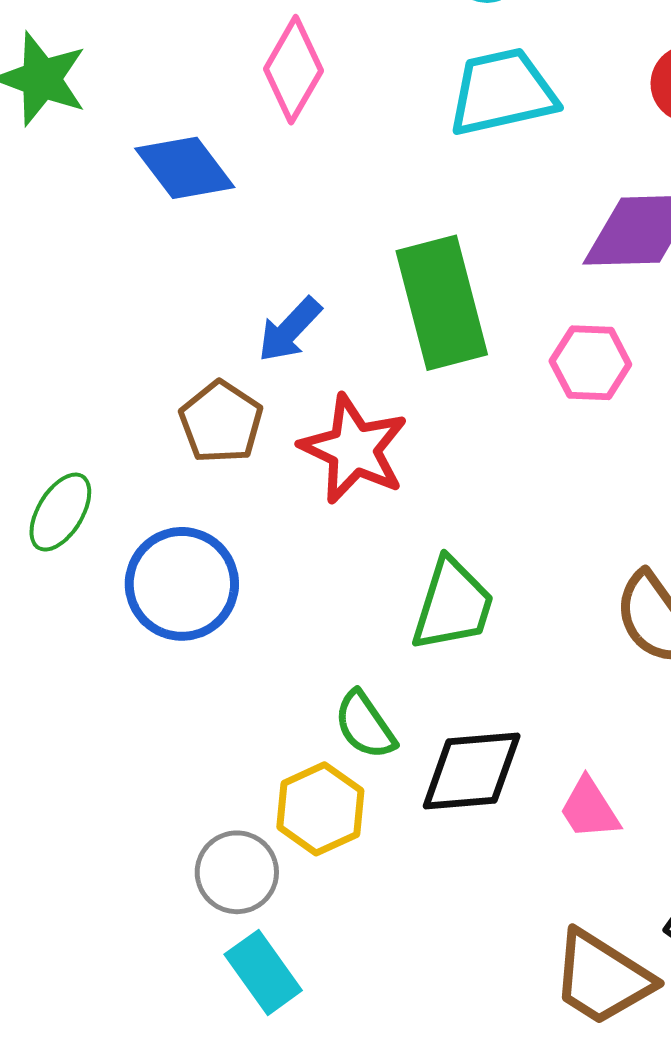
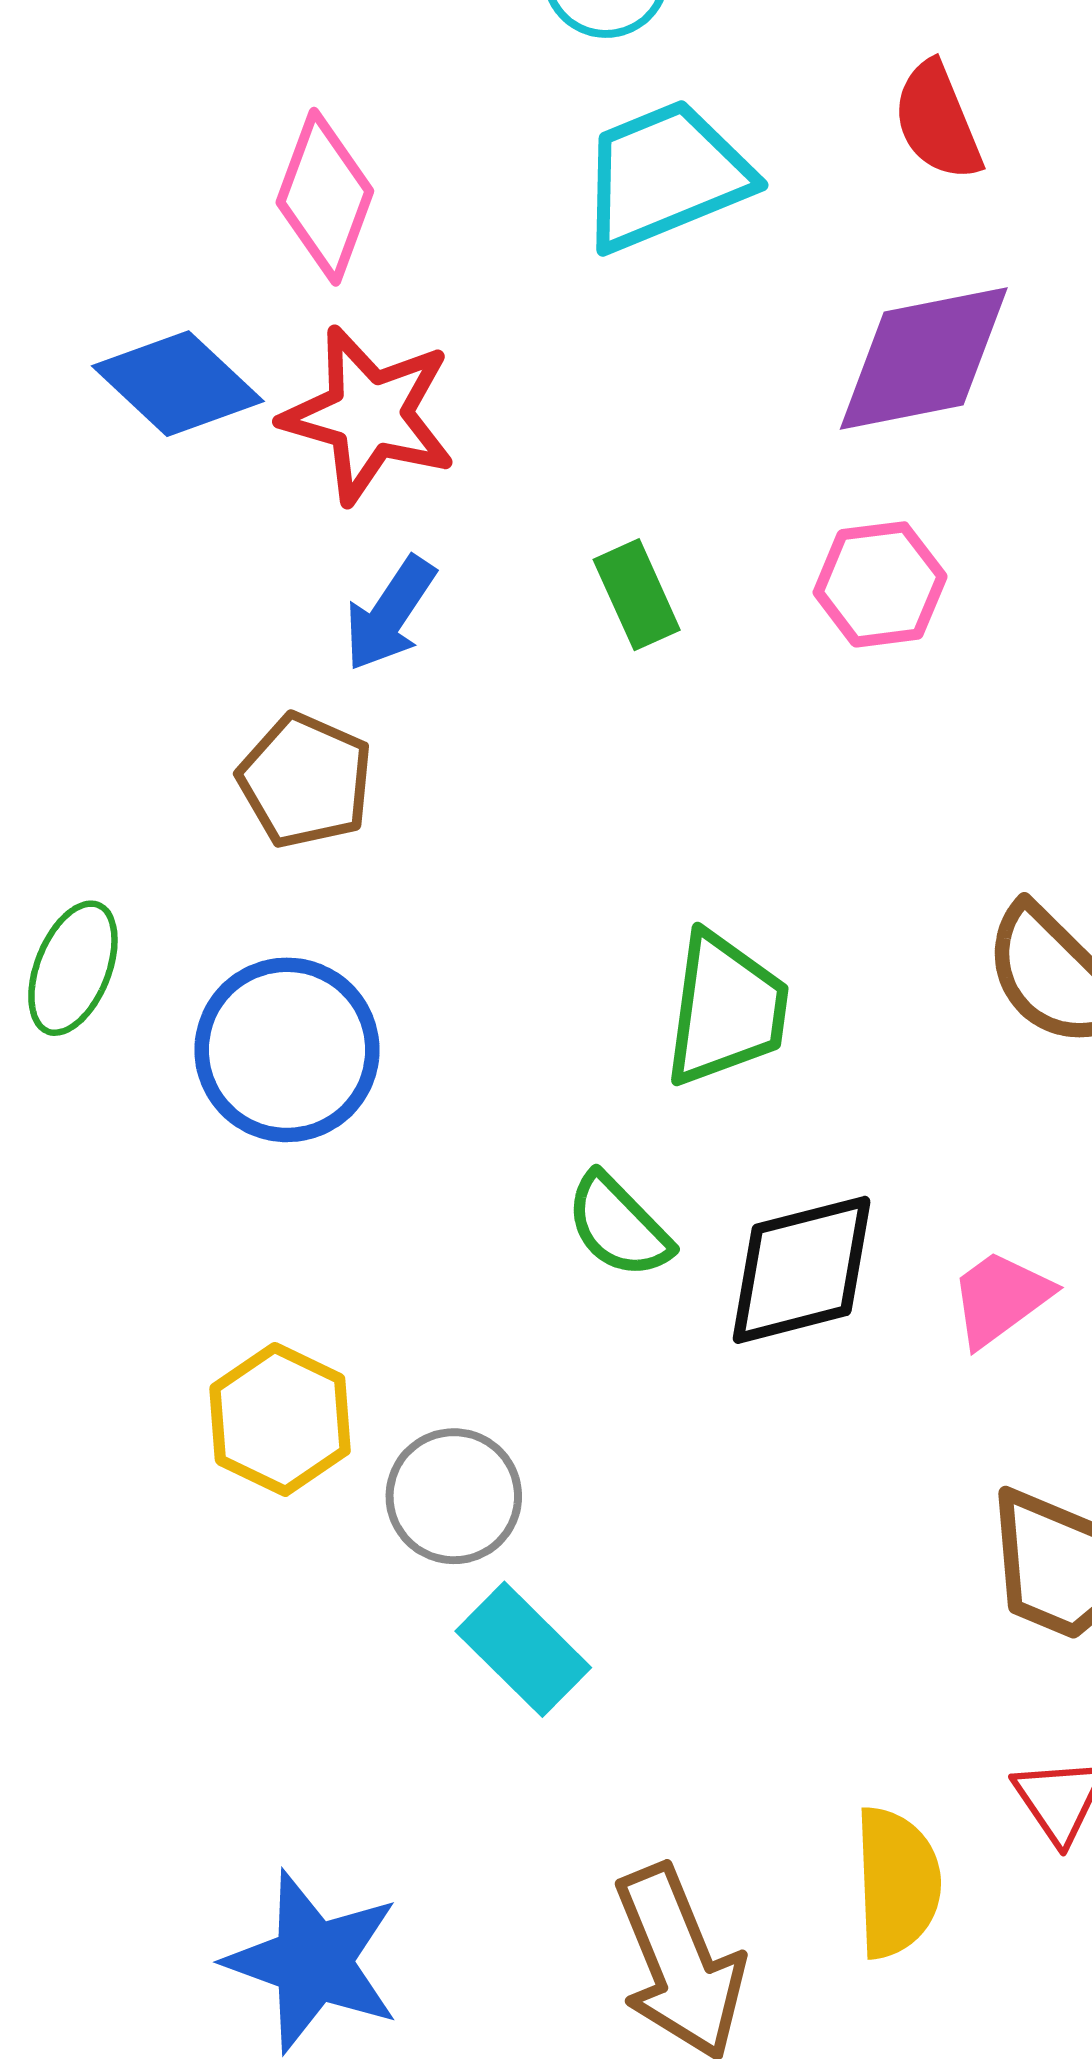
green rectangle: (442, 303) -> (637, 595), moved, size x0.5
red star: (354, 449) -> (369, 415), moved
yellow hexagon: (320, 809) -> (280, 1419), moved
pink trapezoid: (589, 809) -> (1000, 1298), turned 96

